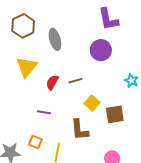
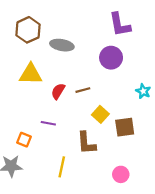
gray ellipse: (55, 39) -> (62, 45), turned -65
yellow triangle: (27, 67) -> (31, 74), turned 50
orange square: (35, 142) -> (24, 140), moved

